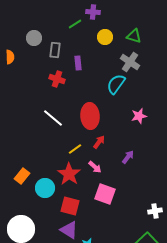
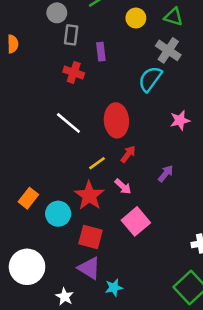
gray circle: (34, 38) -> (57, 13), moved
pink square: (105, 194) -> (136, 221), turned 30

